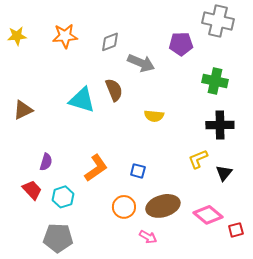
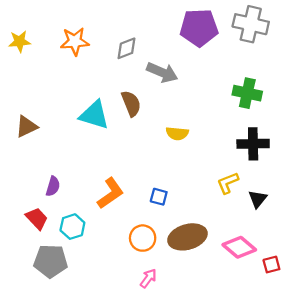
purple pentagon: (181, 44) -> (199, 28), moved, size x1.4
pink arrow: (148, 237) -> (148, 278), moved, turned -84
gray pentagon: (58, 238) -> (51, 261), moved

